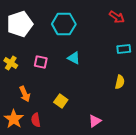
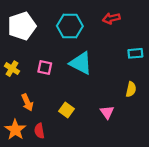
red arrow: (117, 17) -> (111, 18), moved, turned 133
cyan triangle: (74, 58) -> (81, 63), size x1.6
pink triangle: (95, 121) -> (107, 112), moved, turned -32

